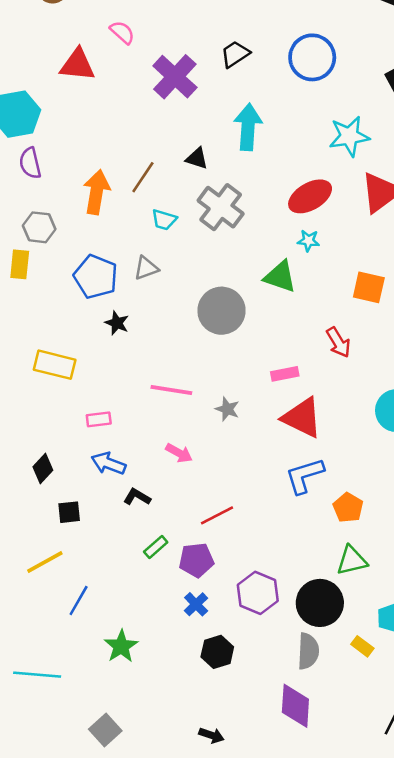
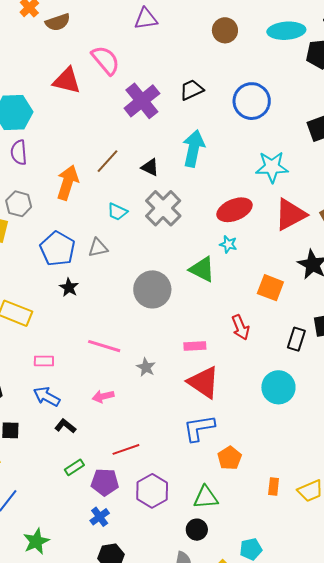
pink semicircle: (122, 32) -> (106, 60), size x1.5
brown line: (143, 177) -> (107, 161), moved
pink arrow: (179, 453) -> (103, 396), turned 130
green triangle: (352, 561) -> (206, 497), moved
purple hexagon: (258, 593) -> (152, 491), moved
black circle: (320, 603) -> (197, 530), size x0.6

